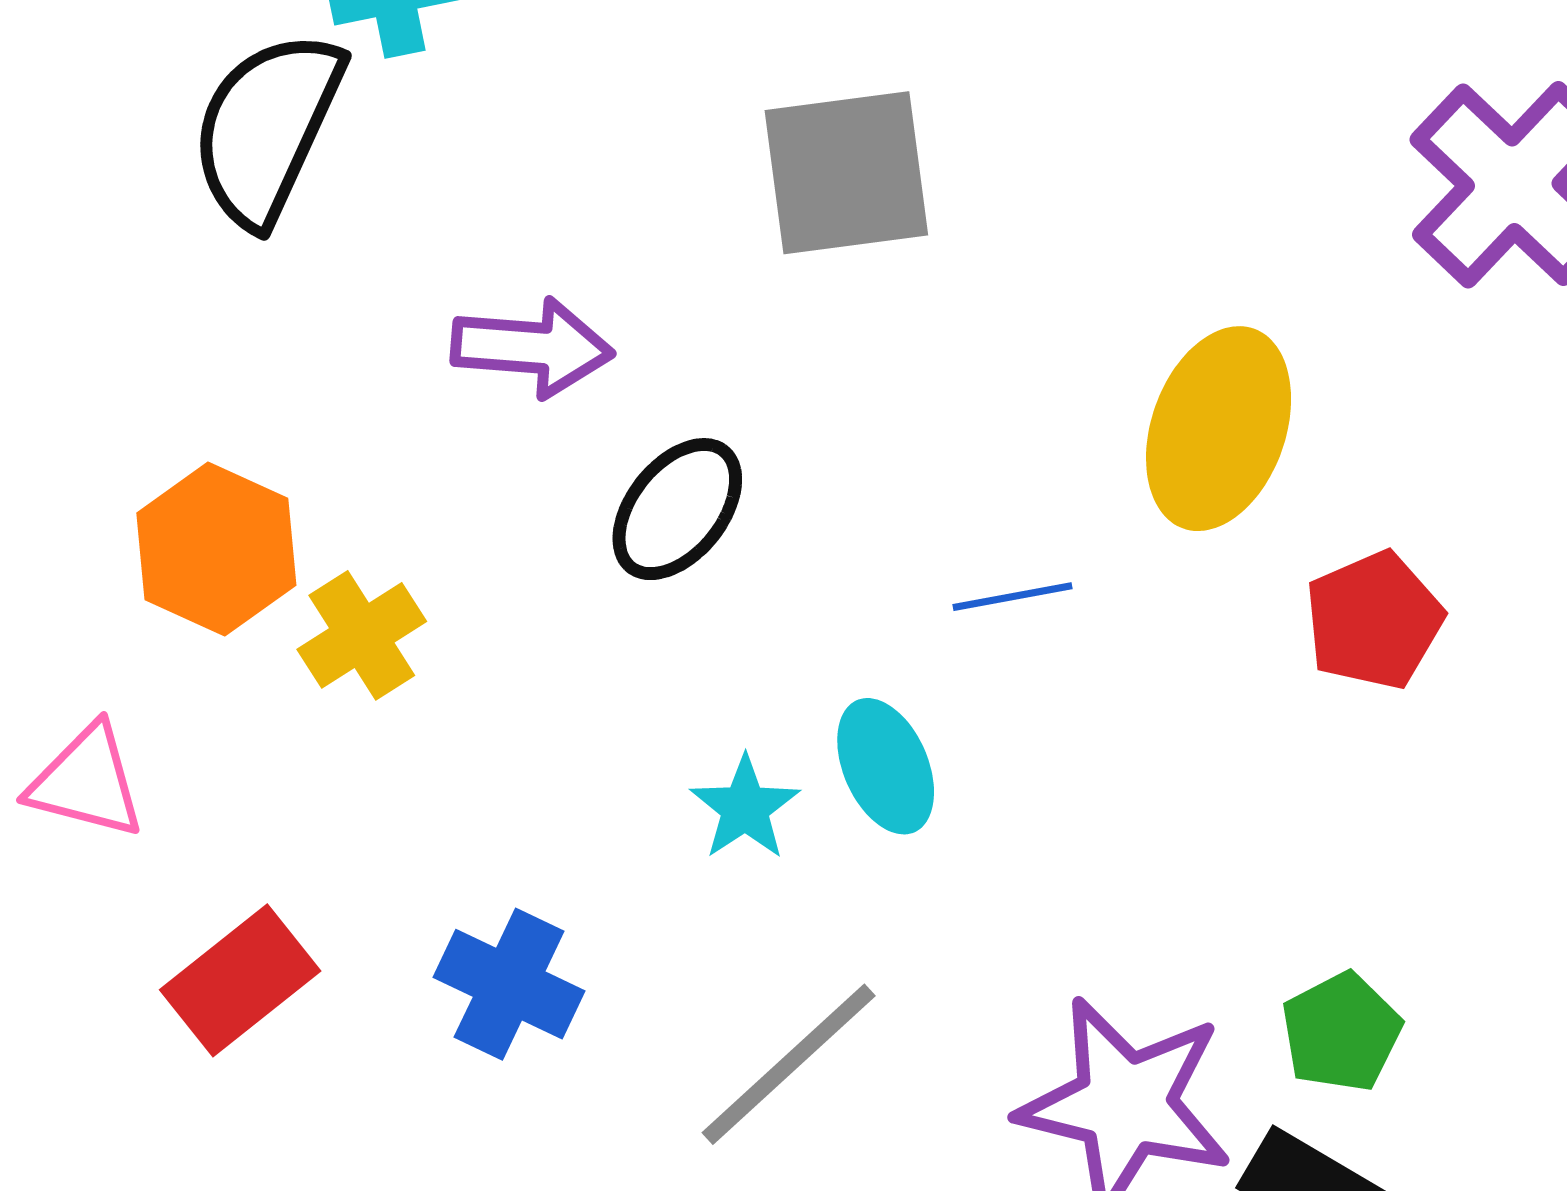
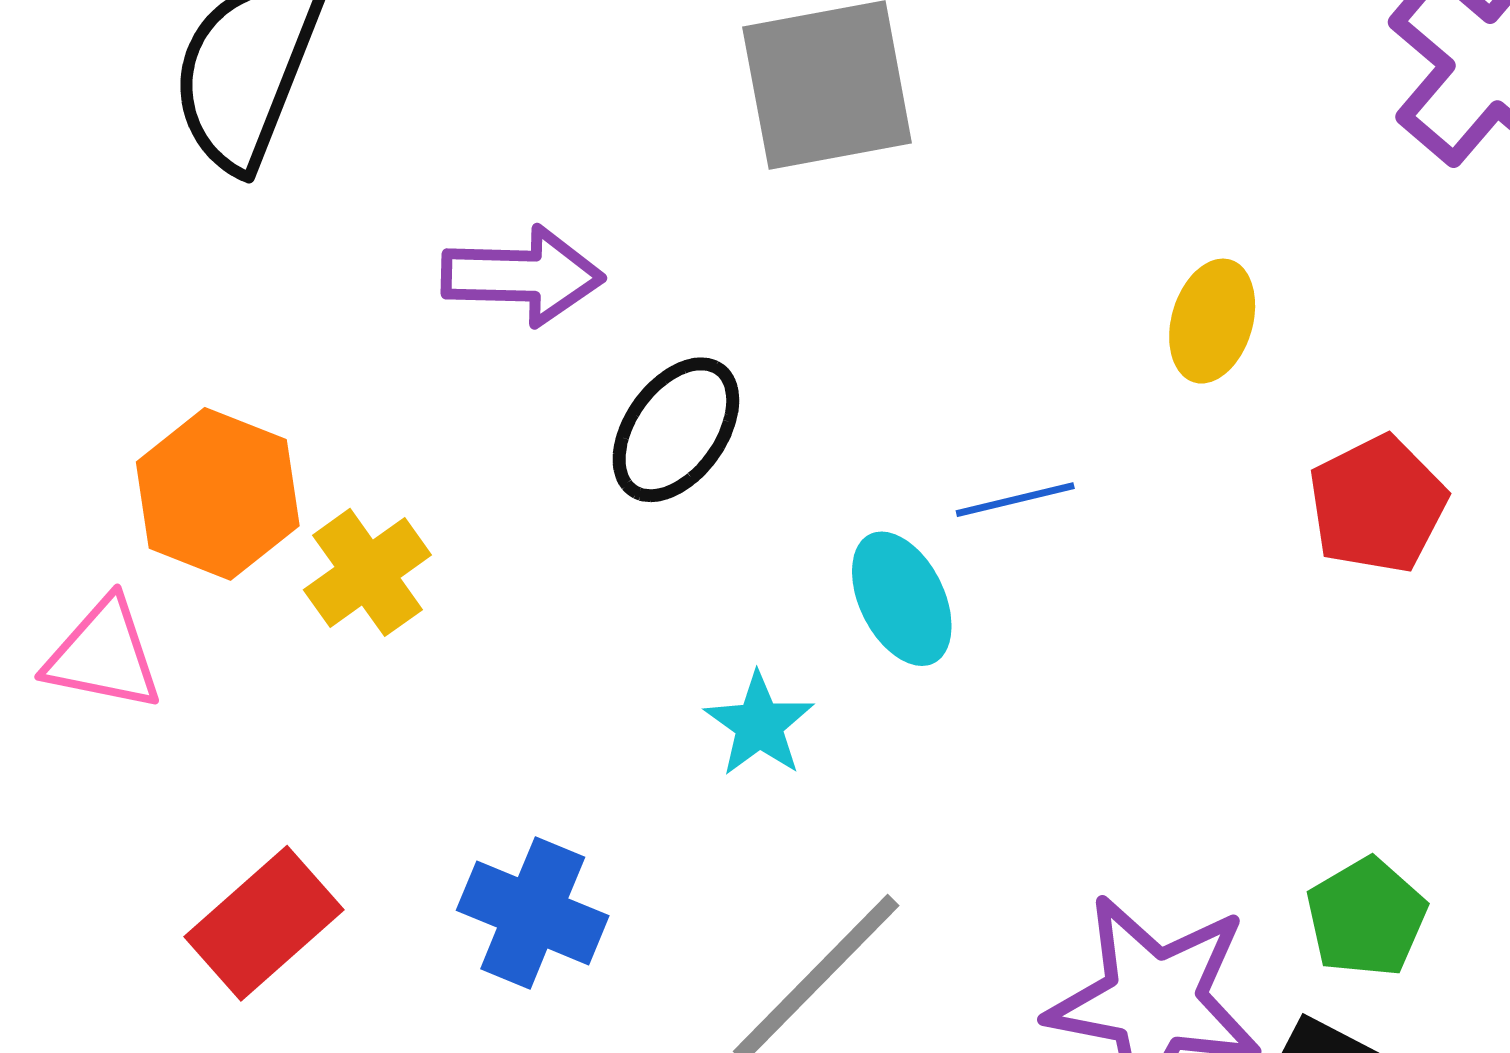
yellow ellipse: (1219, 429) -> (1212, 321), size x0.6
cyan ellipse: (886, 766) -> (902, 599), moved
pink triangle: (86, 782) -> (104, 655), moved

